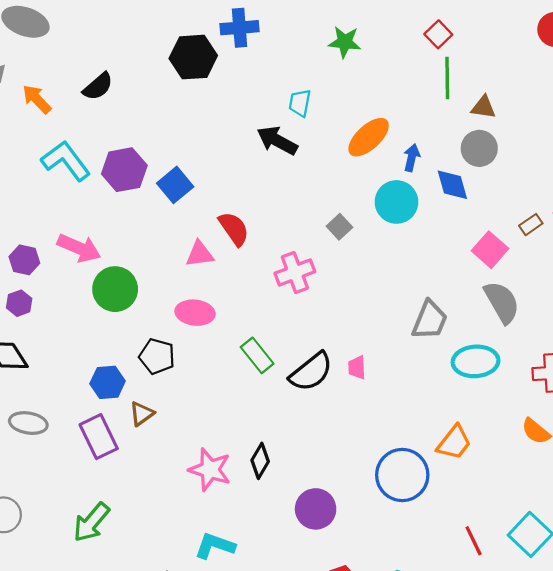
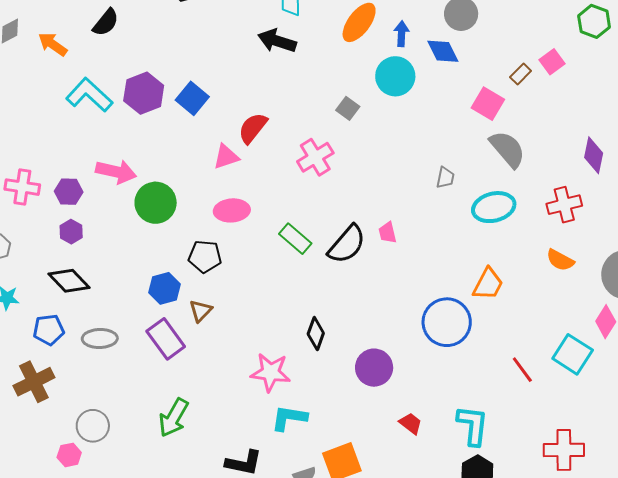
red semicircle: (234, 229) -> (253, 128), turned -96
gray trapezoid: (430, 320) -> (445, 178), size x0.6
pink star: (210, 470) -> (270, 372), moved

